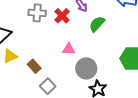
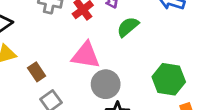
pink triangle: (69, 49) -> (86, 55), size x1.6

